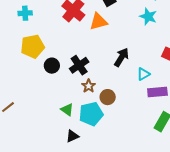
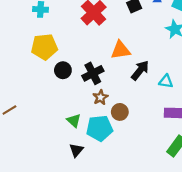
orange triangle: (98, 22) -> (121, 50), moved
cyan triangle: (143, 74) -> (166, 81), moved, turned 32
black triangle: (72, 136) -> (76, 150), turned -32

